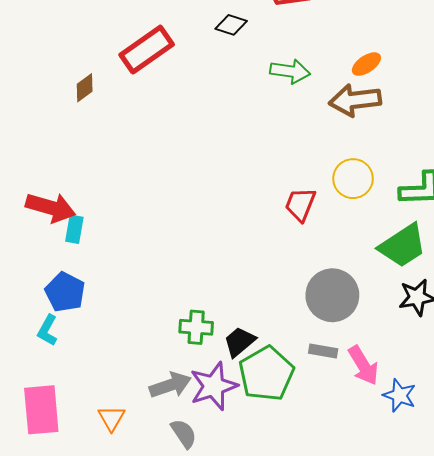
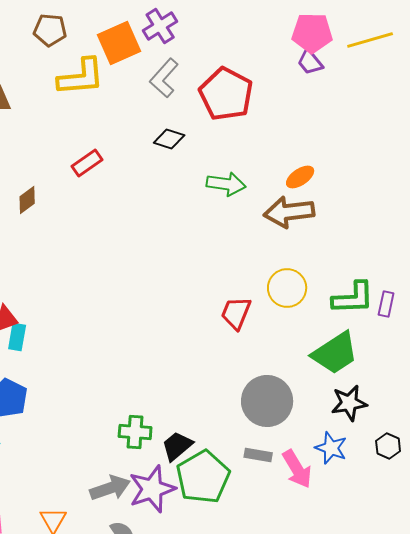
red rectangle: (147, 50) -> (87, 163), size x0.6
blue star: (399, 395) -> (331, 448), moved

